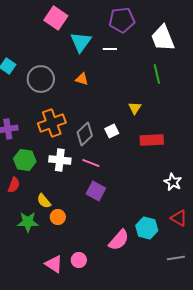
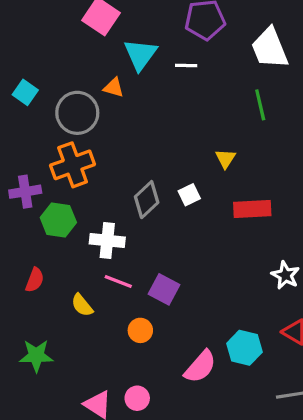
orange triangle: (82, 79) -> (114, 88), moved
orange cross: (52, 123) -> (73, 165), moved
green hexagon: (25, 160) -> (58, 220), moved
pink line: (91, 163) -> (118, 282), moved
orange circle: (58, 217) -> (140, 330), moved
green star: (28, 222) -> (36, 356), moved

